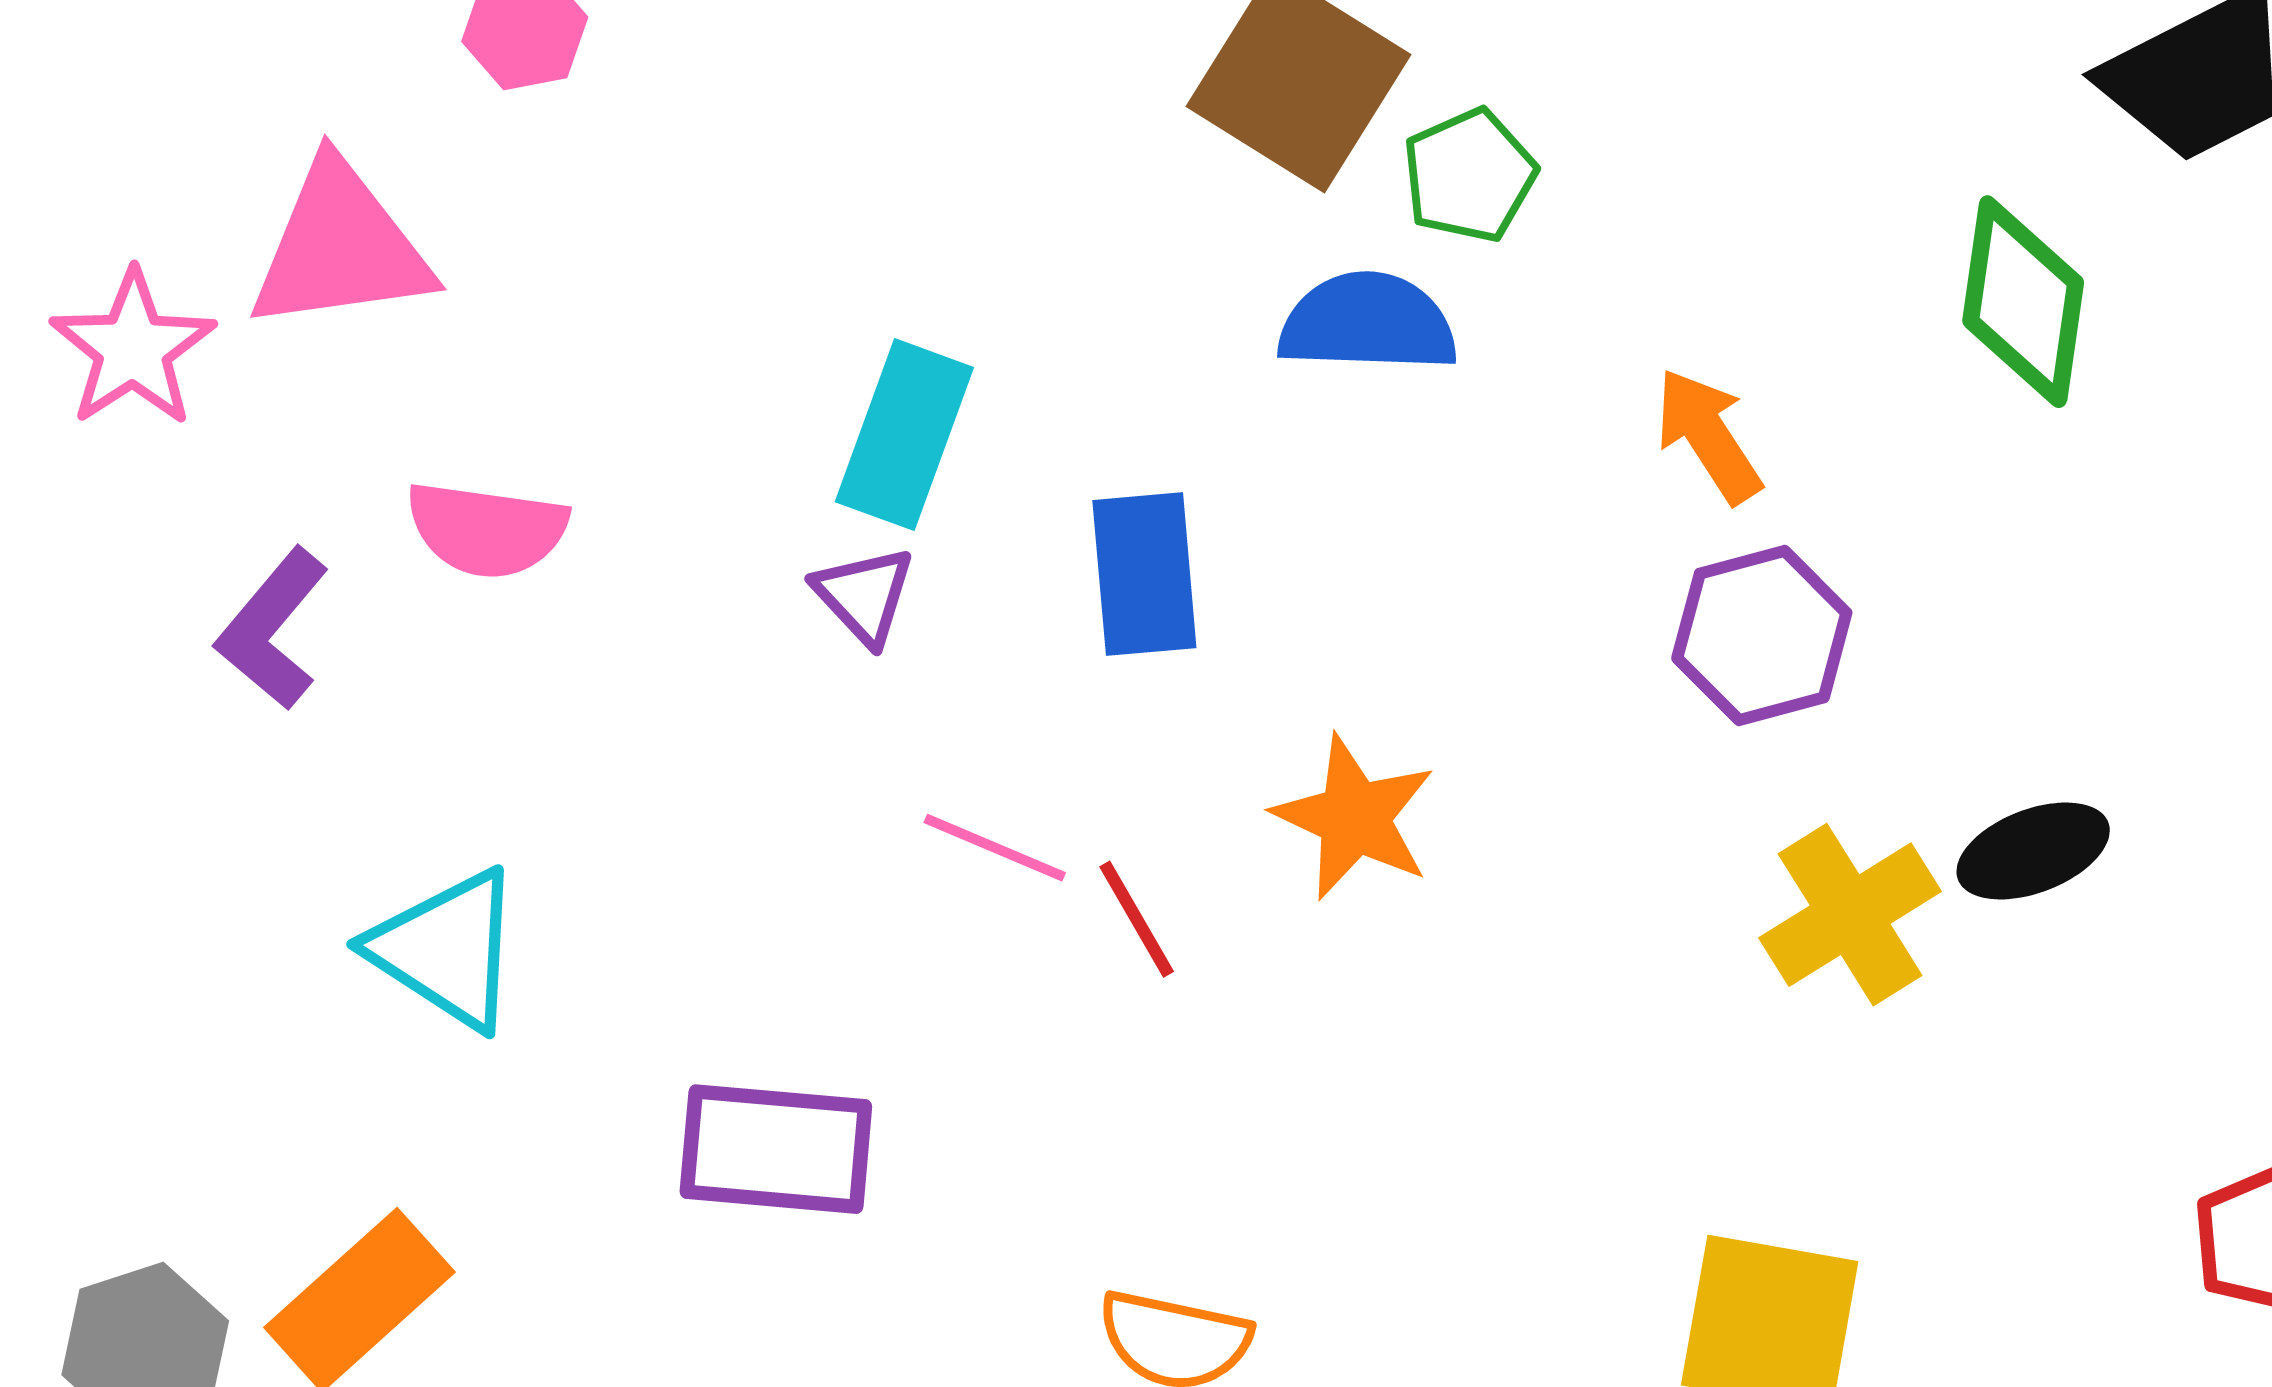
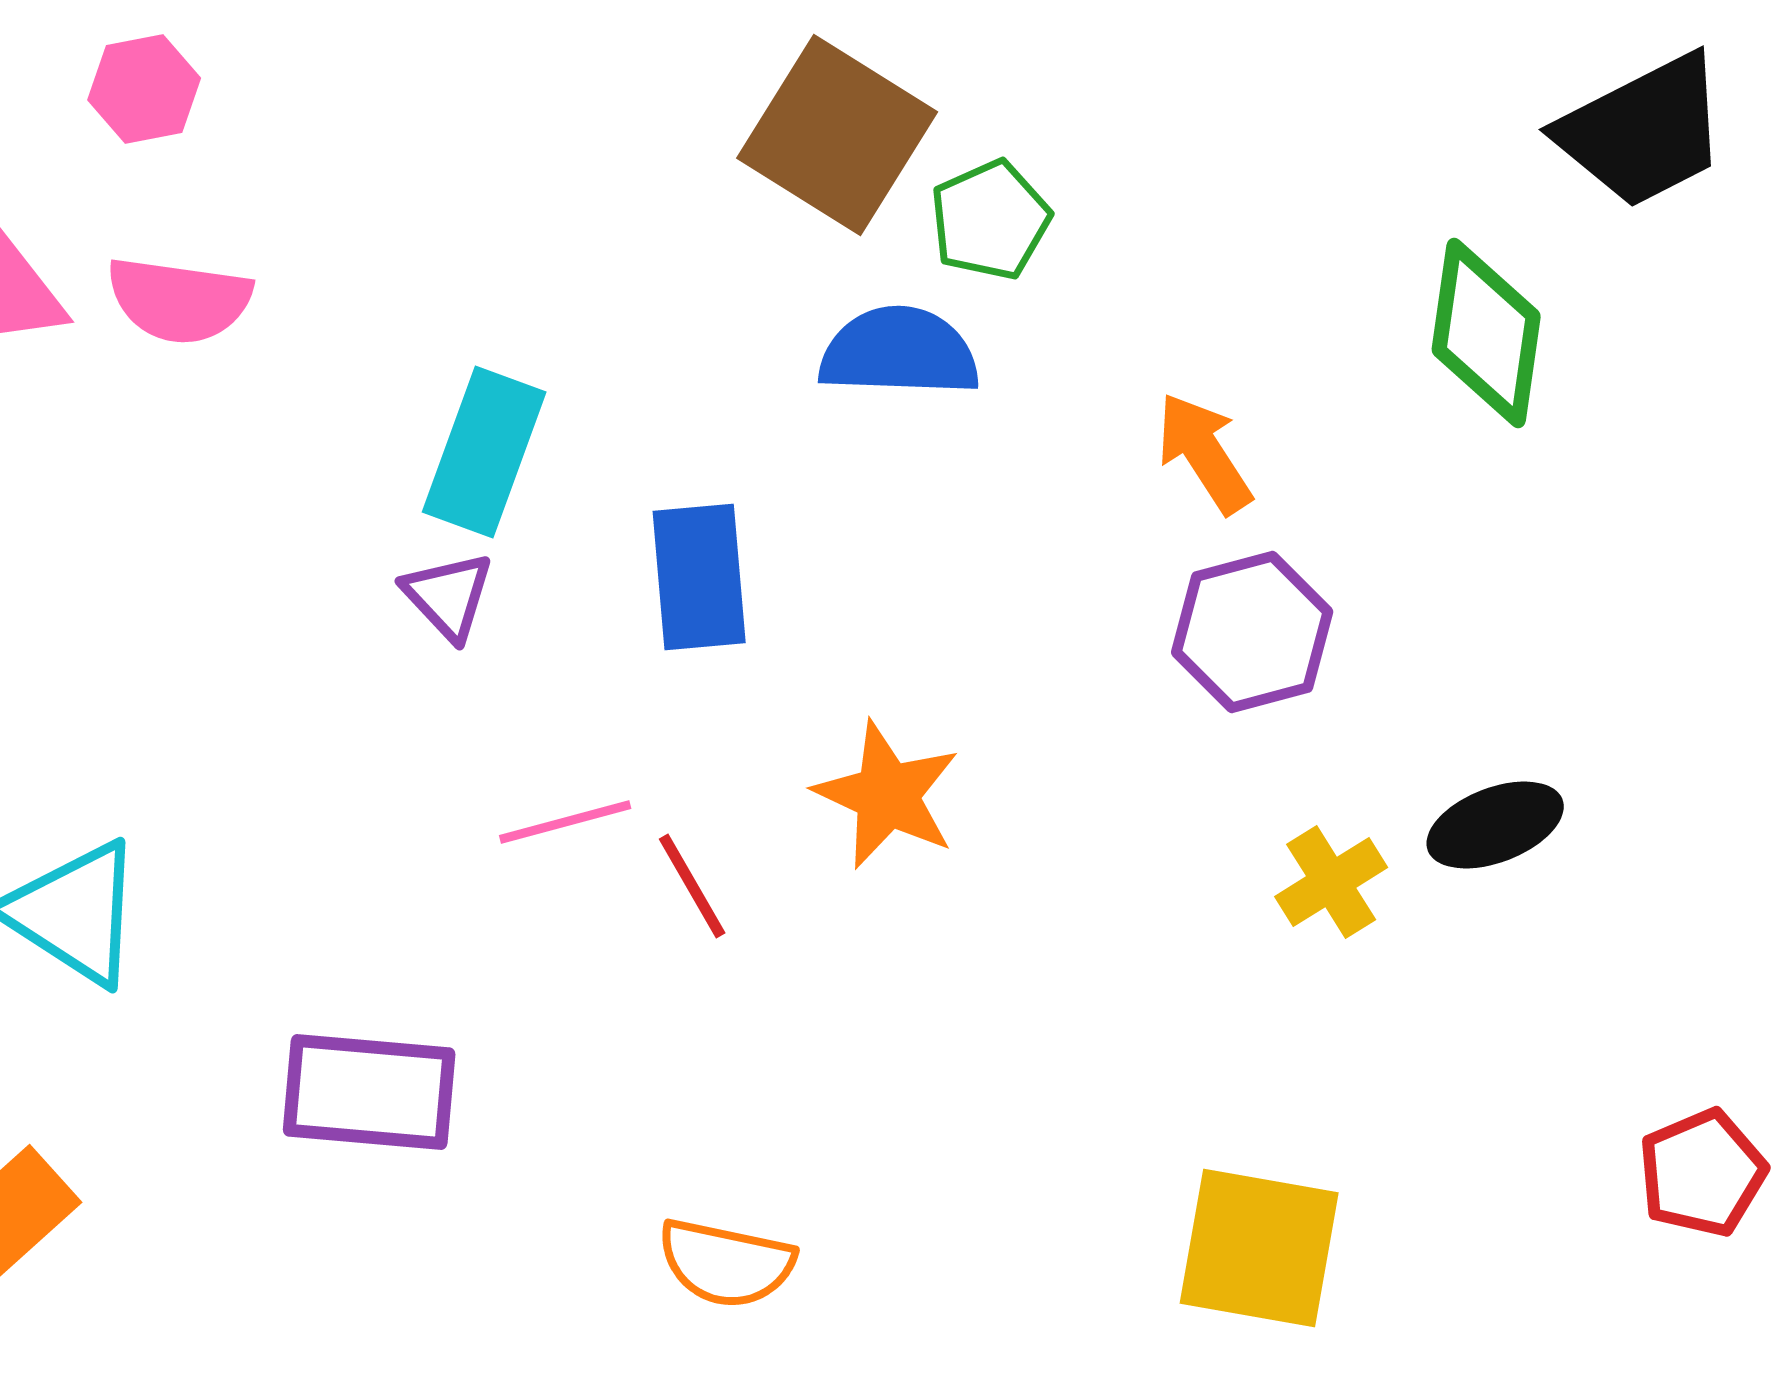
pink semicircle: (487, 529) -> (179, 300), moved
pink line: (995, 848) -> (565, 822), turned -38
yellow cross: (1850, 915) -> (1331, 882), size x0.7

